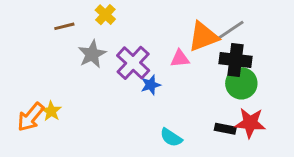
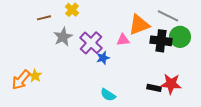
gray line: (230, 31) -> (168, 16), moved, turned 60
green circle: (241, 83) -> (180, 37), moved
cyan semicircle: (171, 137) -> (108, 95), moved

